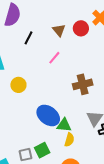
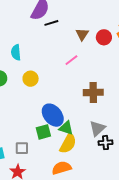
black line: (29, 38) -> (51, 23), moved, turned 32
yellow semicircle: (69, 140) -> (68, 143), size x1.5
green square: (42, 150) -> (43, 132), moved

